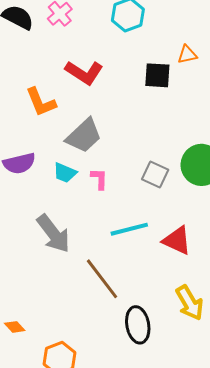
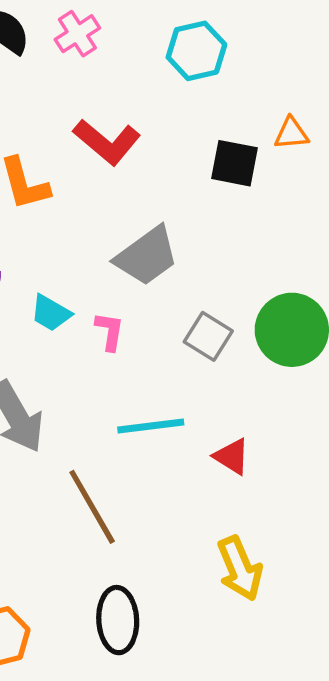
gray trapezoid: (84, 136) -> (147, 256), moved
red triangle: (177, 240) -> (232, 456), size x0.7
black ellipse: (138, 325) -> (118, 620), moved

